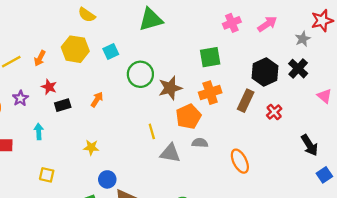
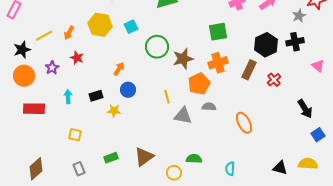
black cross: (298, 69) -> (295, 42), turned 36
black rectangle: (63, 105) -> (96, 96), moved
blue circle: (107, 179) -> (128, 90), moved

